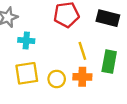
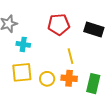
green rectangle: (109, 62) -> (93, 84), moved

